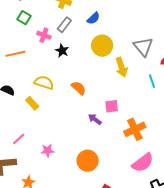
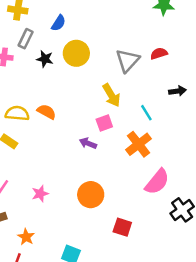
gray triangle: (143, 47) -> (128, 60), moved, turned 35
black star: (62, 51) -> (45, 59), moved
yellow arrow: (122, 67) -> (111, 95), moved
cyan line: (152, 81) -> (146, 113), moved
orange semicircle: (79, 88) -> (47, 112), moved

